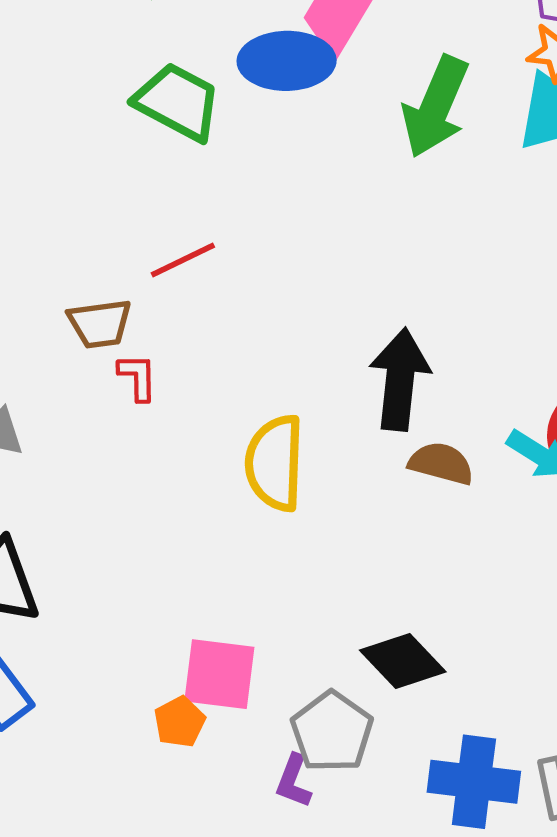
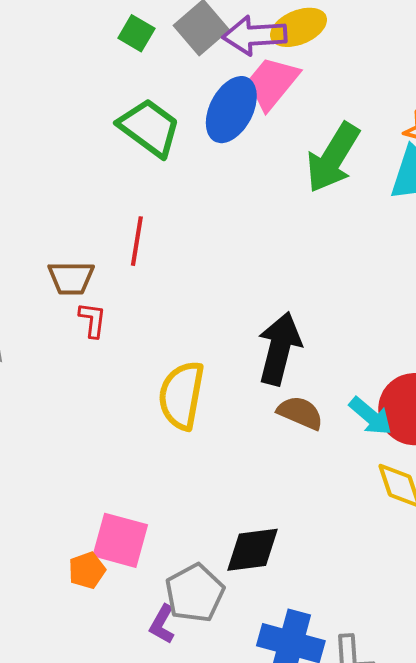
blue ellipse: (287, 61) -> (231, 110), turned -70
red line: (183, 260) -> (137, 241), turned -63
black diamond: (403, 661) -> (252, 550), turned -62

